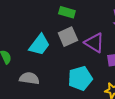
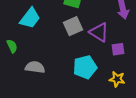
cyan trapezoid: (39, 45) -> (30, 18), moved

